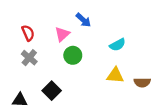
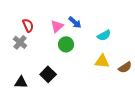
blue arrow: (83, 20) -> (75, 22), moved
gray cross: (29, 58) -> (20, 42), moved
brown semicircle: (142, 82) -> (125, 67), turned -32

